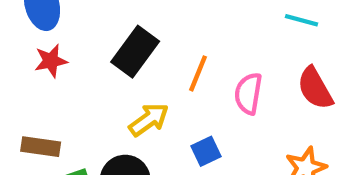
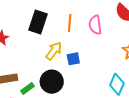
blue square: (206, 151) -> (73, 59), moved, turned 32

